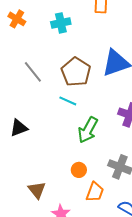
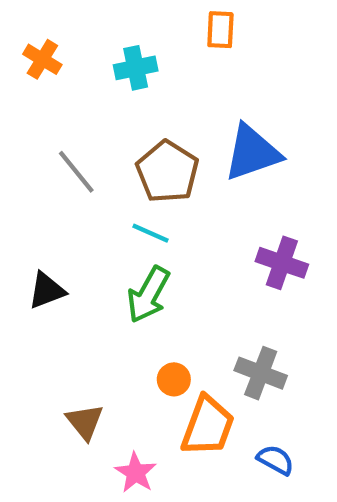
green arrow: (88, 130) -> (148, 295), moved
orange trapezoid: (95, 192) -> (208, 426), size x1.4

